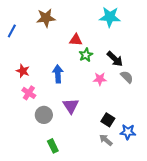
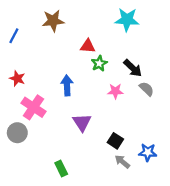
red star: (23, 71) -> (17, 78), moved
pink cross: (29, 93) -> (33, 107), size x1.5
gray circle: (44, 115) -> (17, 133), moved
black square: (108, 120) -> (115, 141), moved

